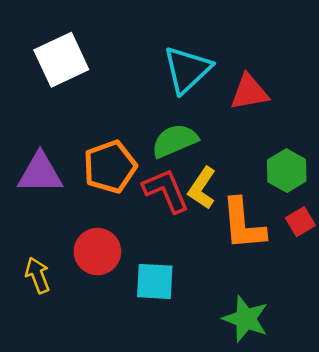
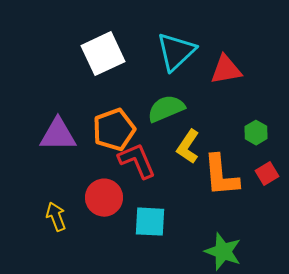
white square: (61, 60) -> (103, 54), moved
green hexagon: (287, 171) -> (256, 133), size x0.7
red L-shape: (166, 191) -> (137, 161), moved

